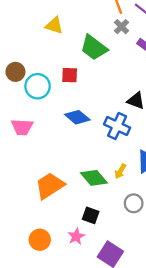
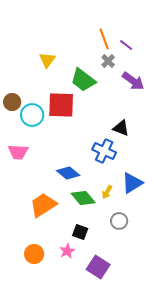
yellow triangle: (54, 25) -> (47, 60), turned 48
red square: (70, 75) -> (61, 105), size x1.8
blue diamond: (77, 117) -> (68, 173), moved

